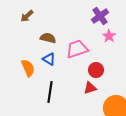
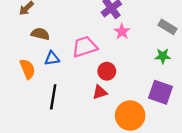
brown semicircle: (48, 38) -> (40, 34), moved
blue triangle: (49, 59) -> (52, 58), turned -40

